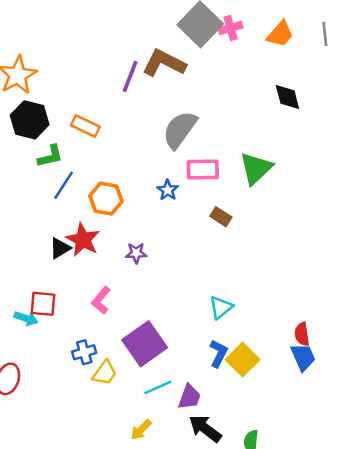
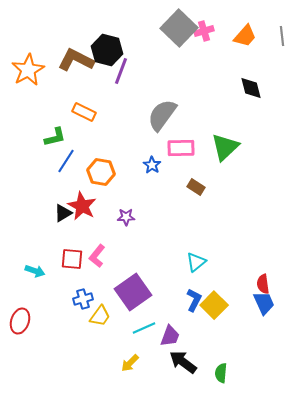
brown L-shape: (164, 63) -> (76, 60), moved
black hexagon: (30, 120) -> (107, 50), moved
red square: (43, 304) -> (72, 259), moved

